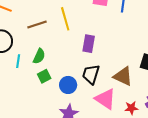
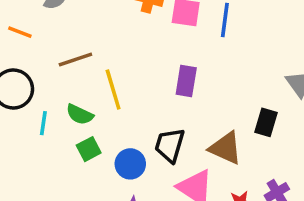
yellow line: (65, 19) -> (113, 90), moved
purple rectangle: (89, 44) -> (186, 81), moved
green semicircle: (39, 56) -> (80, 114), turned 91

